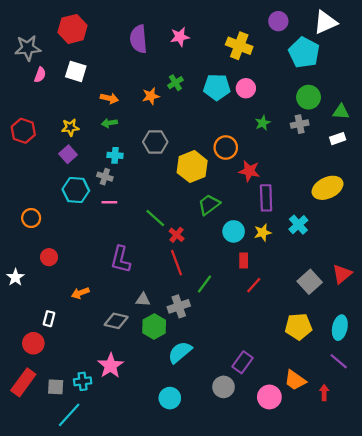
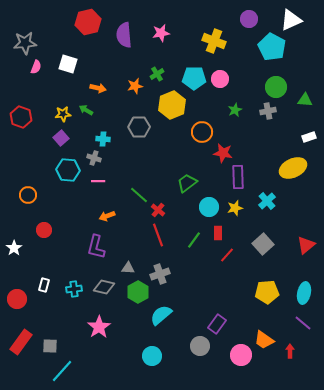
red hexagon: (72, 29) -> (88, 22), moved
green arrow: (109, 123) -> (86, 110), moved, turned 40
white rectangle: (338, 139) -> (309, 137), moved
yellow hexagon: (192, 167) -> (172, 105), moved
purple L-shape: (121, 259) -> (96, 247), moved
gray square: (310, 282) -> (263, 244), moved
green line: (204, 284) -> (194, 240), moved
orange arrow: (80, 293) -> (107, 216), moved
red circle: (33, 343) -> (17, 299), moved
cyan cross: (83, 381) -> (74, 289), moved

